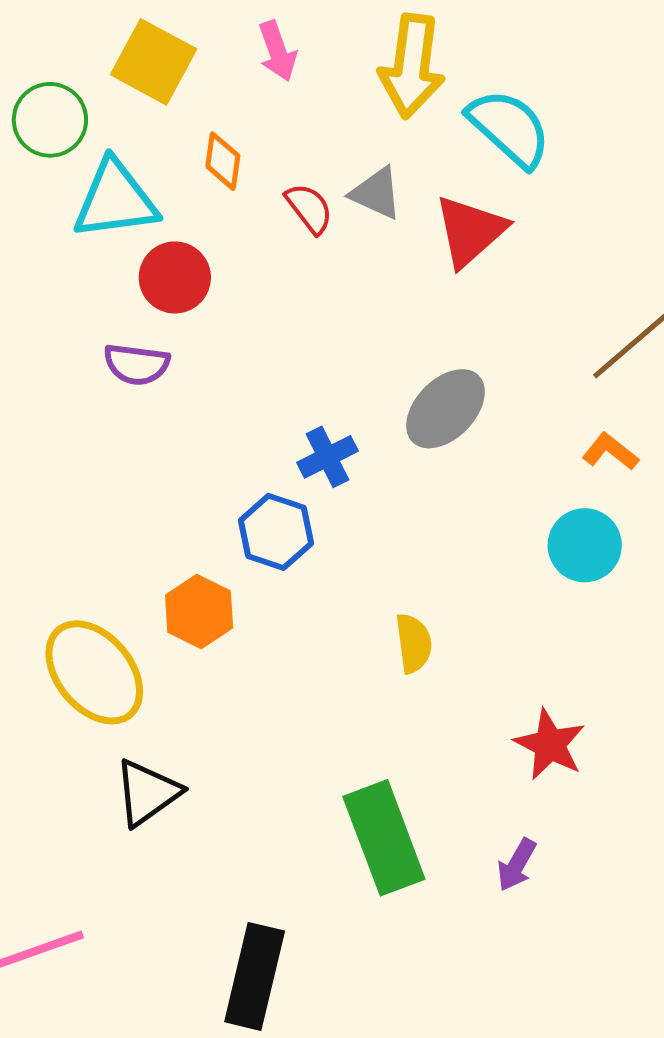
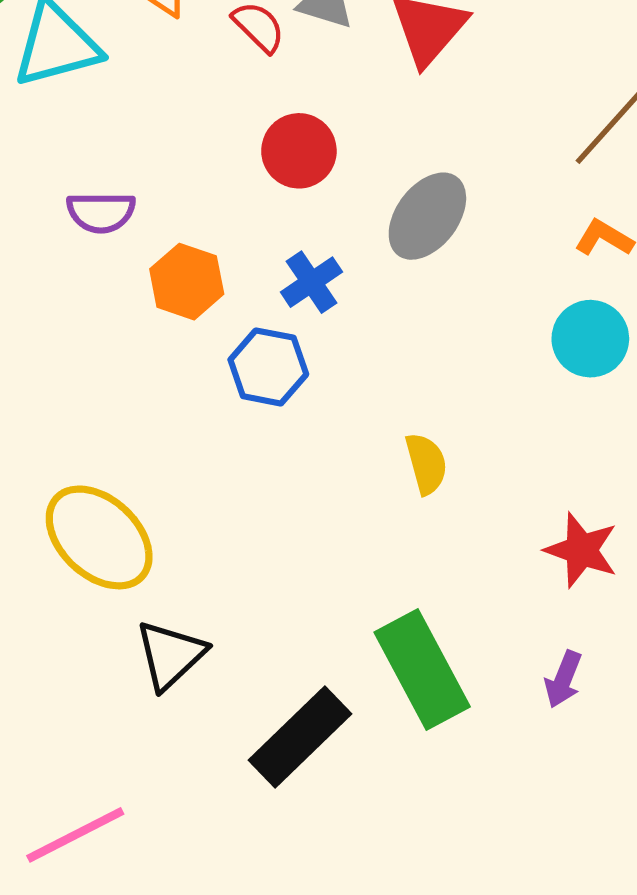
red circle: (175, 277) -> (299, 151), moved
orange hexagon: (199, 611) -> (187, 282), moved
black rectangle: (255, 976) -> (300, 737), moved, turned 40

